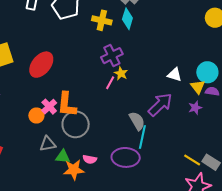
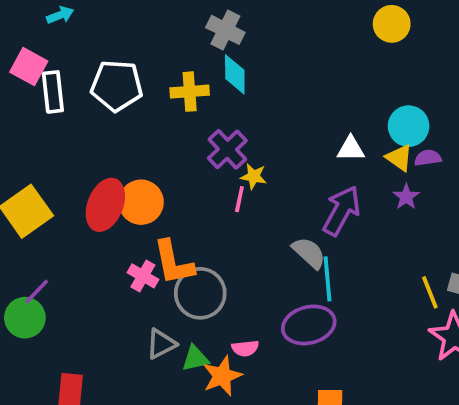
orange circle: (36, 116) -> (141, 202), moved, size x1.5
yellow line: (192, 160) -> (430, 292), turned 54

